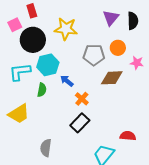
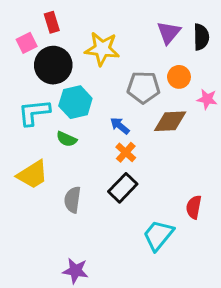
blue arrow: (67, 81) -> (120, 126), moved
green semicircle: (42, 90) -> (67, 139), turned 104
red semicircle: (128, 136) -> (194, 207), turned -84
gray semicircle: (46, 148) -> (72, 200), moved

